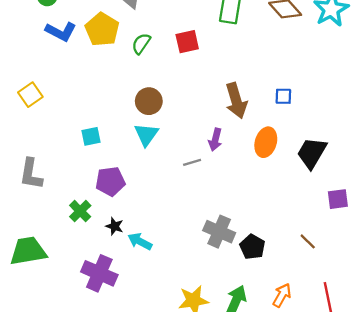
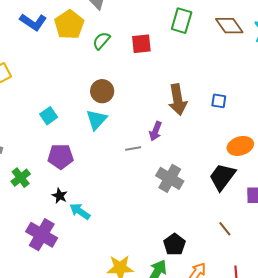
cyan square: (91, 136) -> (49, 116), turned -30
orange ellipse: (266, 142) -> (240, 146), moved, turned 50
black trapezoid: (312, 153) -> (222, 177), moved
green cross: (80, 211) -> (21, 178), moved
gray cross: (219, 232) -> (170, 178), moved
black pentagon: (252, 247) -> (174, 244), moved

